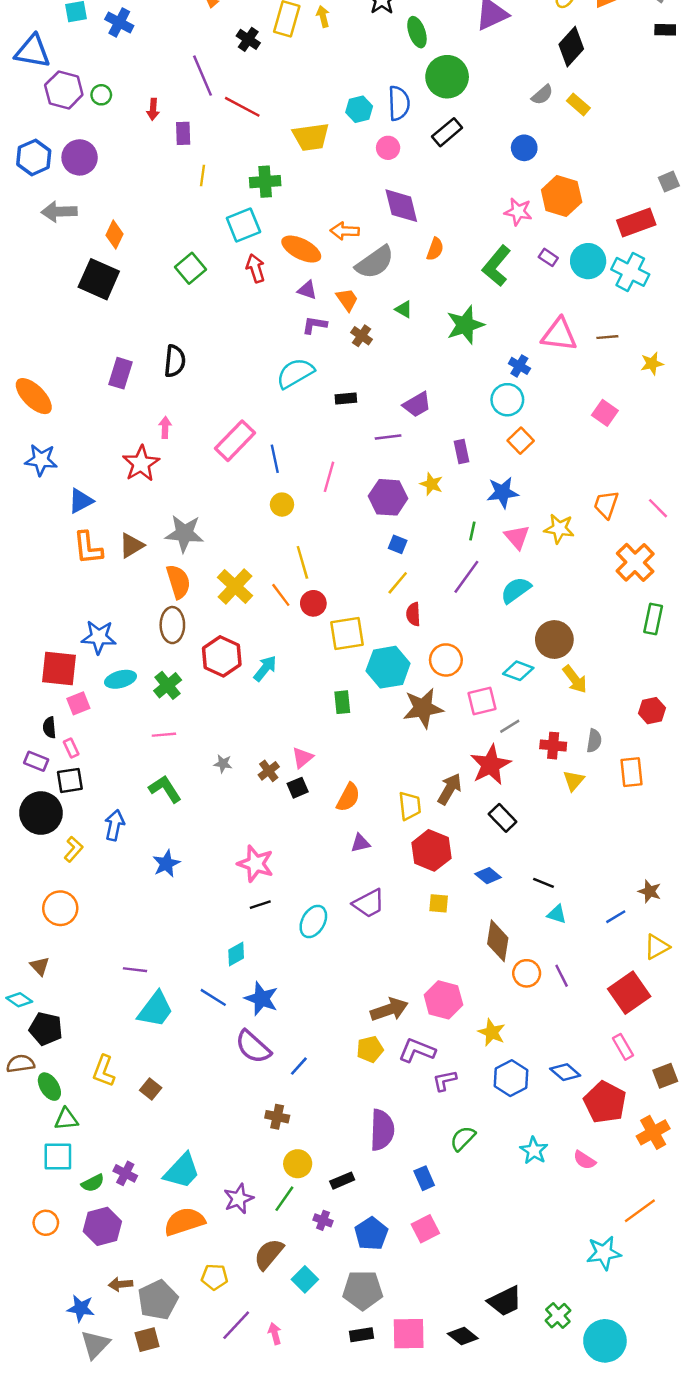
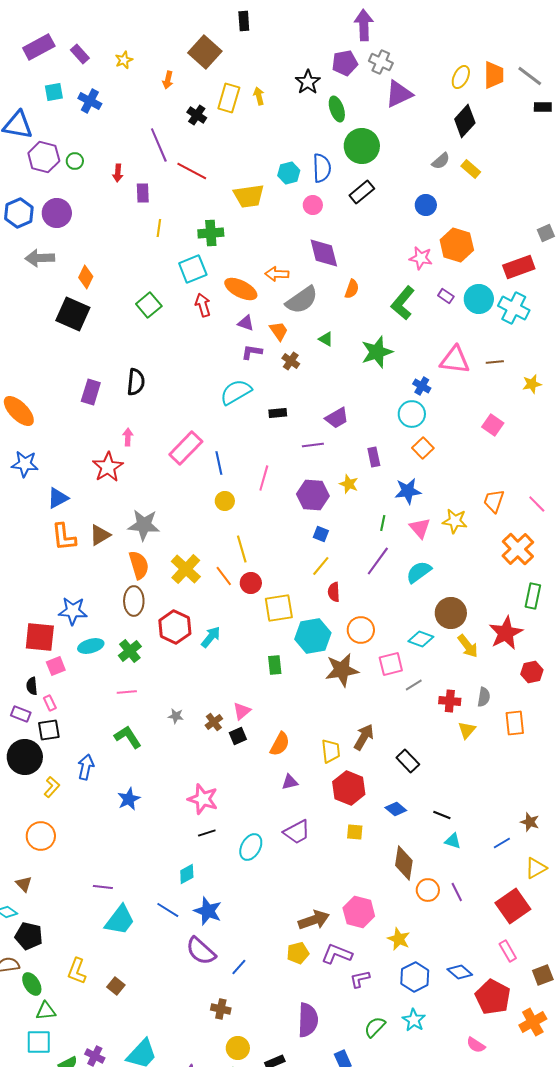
red star: (490, 765) -> (506, 633), moved
cyan star: (534, 1150) -> (414, 1020), moved

